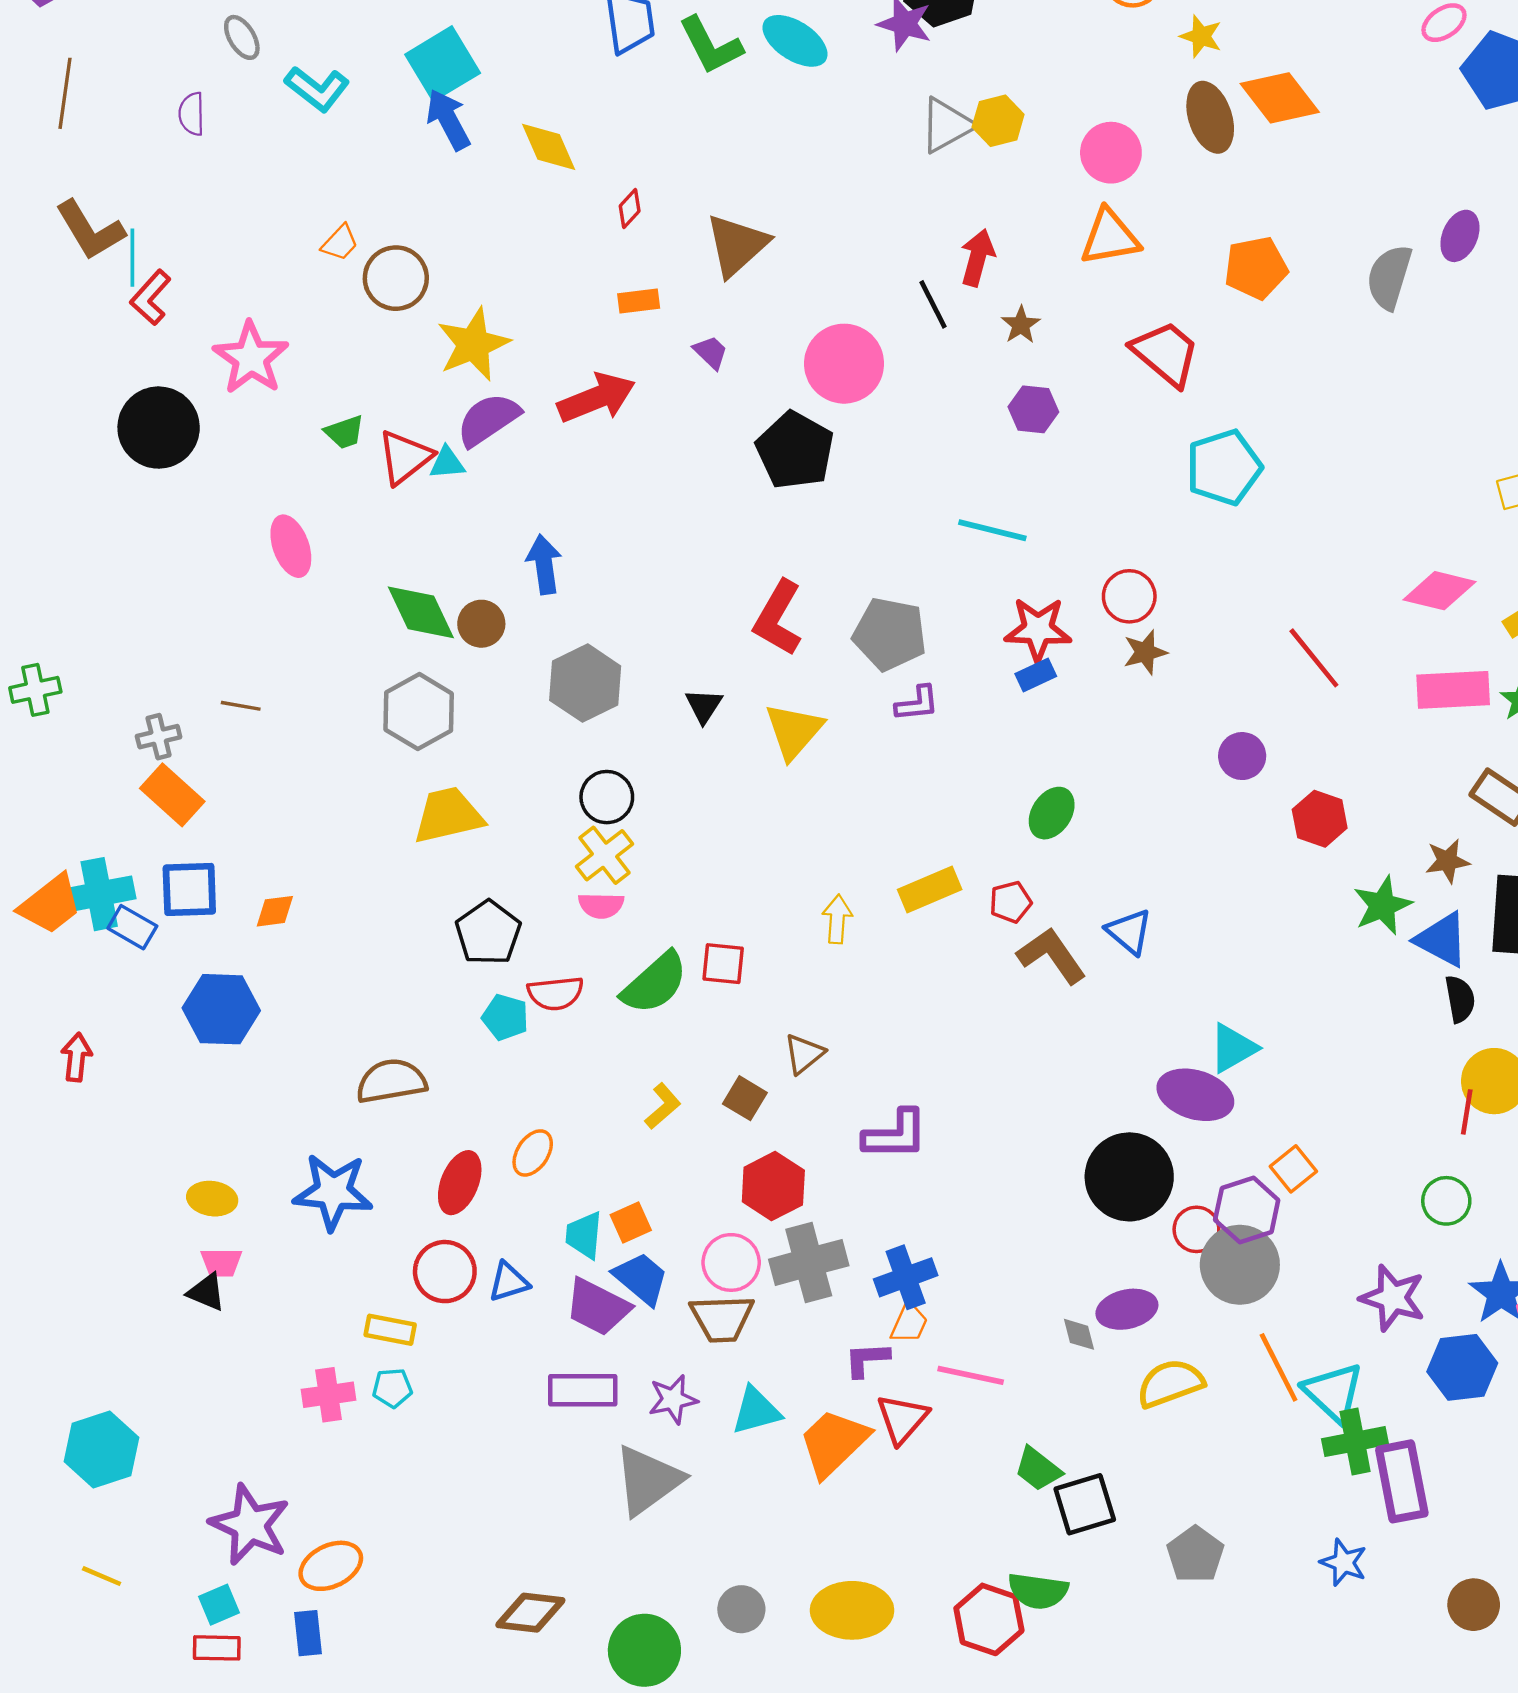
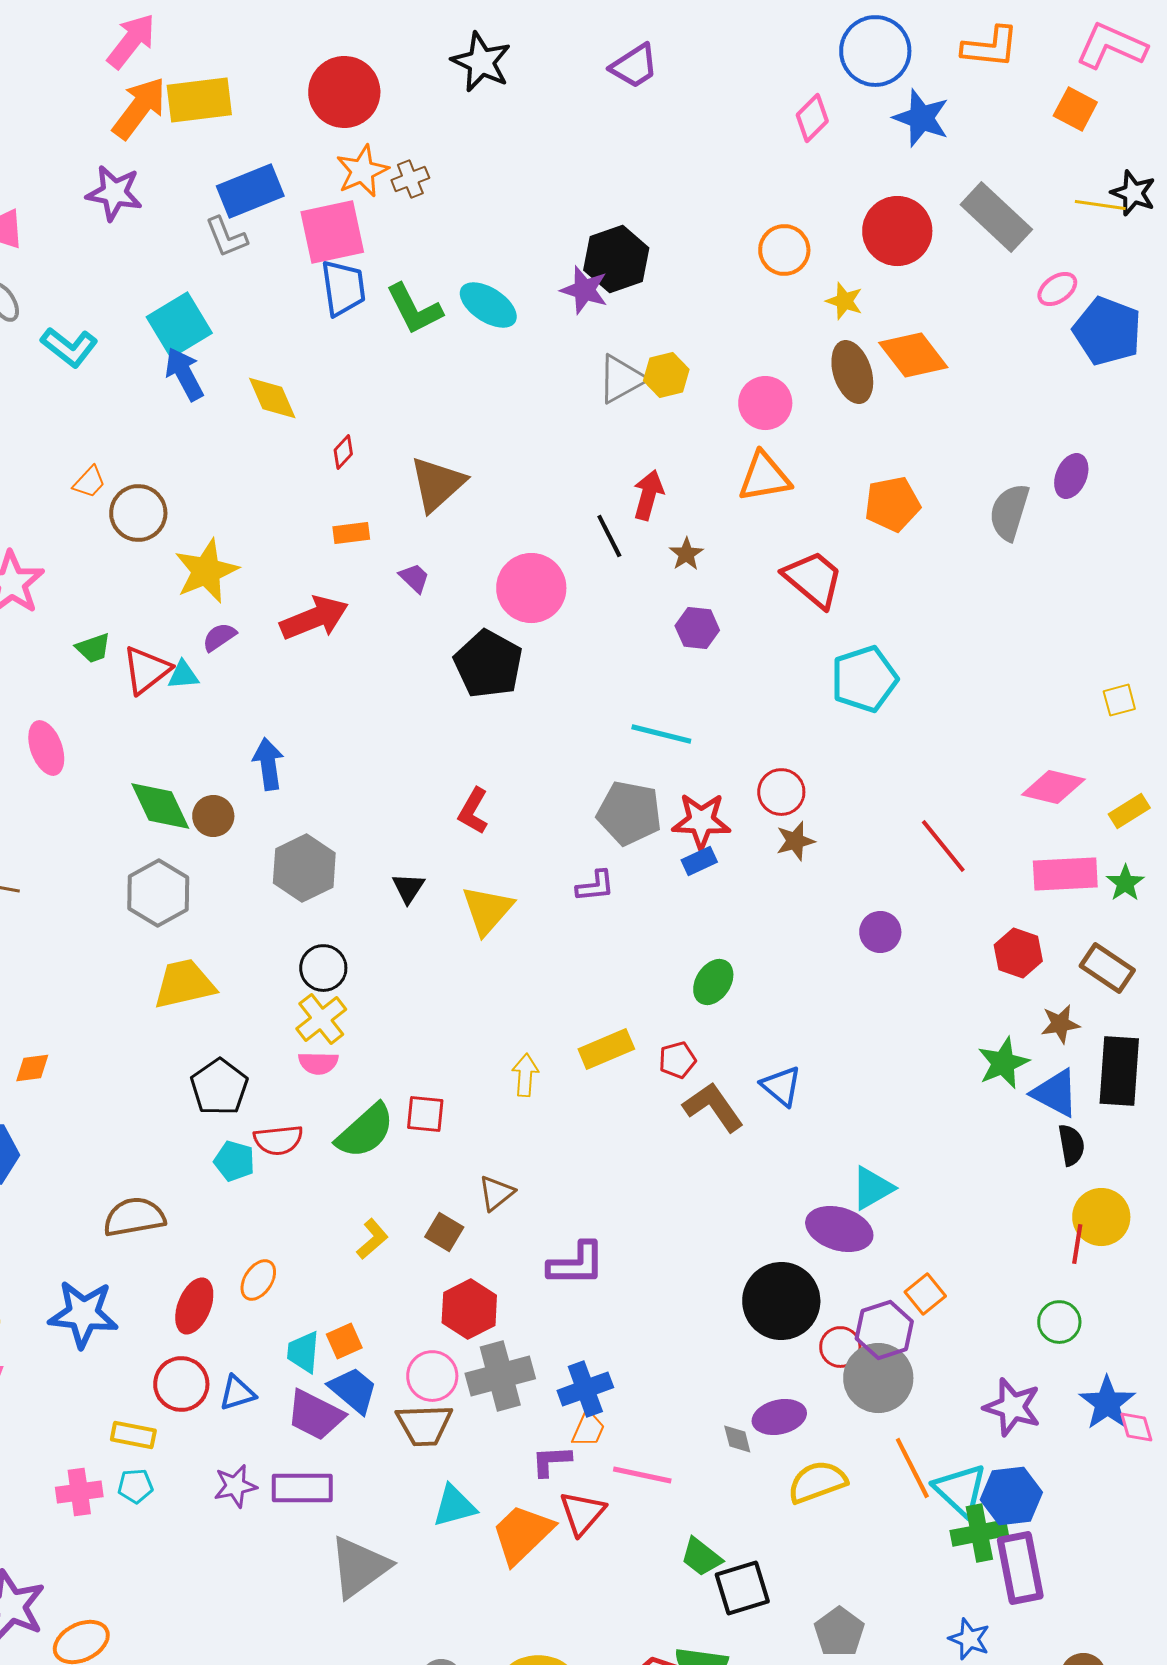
purple semicircle: (488, 420) -> (219, 637), size x0.6
red L-shape: (778, 618) -> (473, 811), size x0.7
gray pentagon: (890, 634) -> (629, 813), moved
red hexagon: (1320, 819) -> (1018, 953), moved
blue hexagon: (1462, 1367) -> (1011, 1496), moved
purple star: (673, 1399) -> (235, 1486), moved

